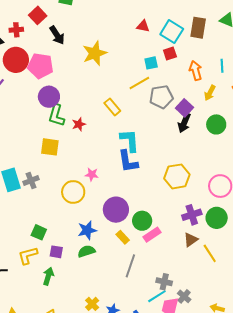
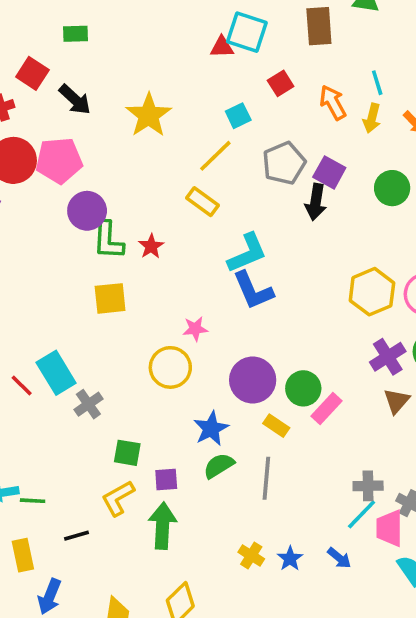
cyan square: (172, 32) -> (247, 32), moved
cyan square: (151, 63) -> (238, 116), moved
yellow line: (139, 83) -> (215, 156), moved
yellow arrow: (210, 93) -> (372, 118), moved
black arrow: (184, 123) -> (316, 202), moved
cyan L-shape: (130, 140) -> (247, 253), turned 85
yellow hexagon: (177, 176) -> (372, 292), moved
gray cross: (31, 180) -> (88, 404), moved
gray line: (130, 266) -> (266, 478), moved
green arrow: (48, 276) -> (163, 526), size x1.4

